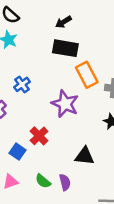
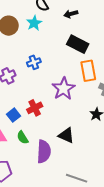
black arrow: (63, 22) -> (71, 14), moved
green semicircle: (43, 181) -> (23, 137), moved
purple semicircle: (65, 182) -> (44, 152), size x1.6

